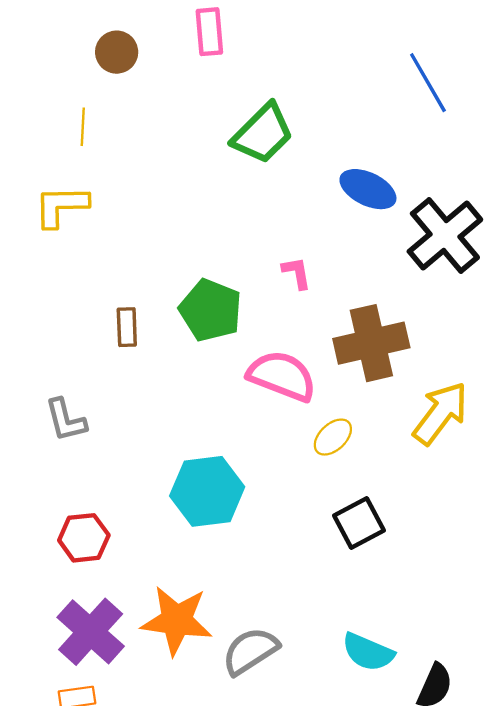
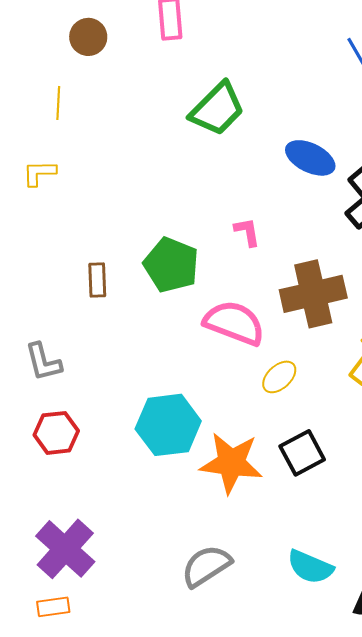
yellow L-shape: (61, 206) -> (39, 173), size x0.7
red hexagon: (84, 538) -> (56, 433), moved
orange star: (177, 620) -> (231, 463), moved

